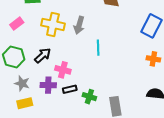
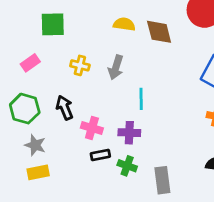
yellow cross: (53, 24) -> (80, 65), size x0.6
black arrow: (43, 55) -> (65, 108), turned -72
purple cross: (48, 85) -> (129, 133), moved

